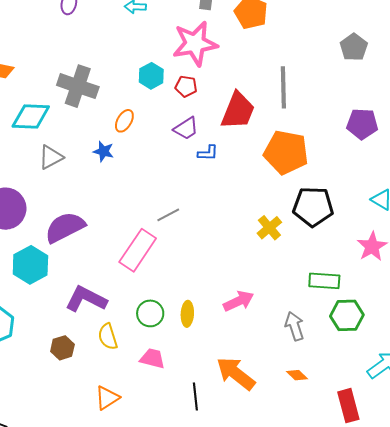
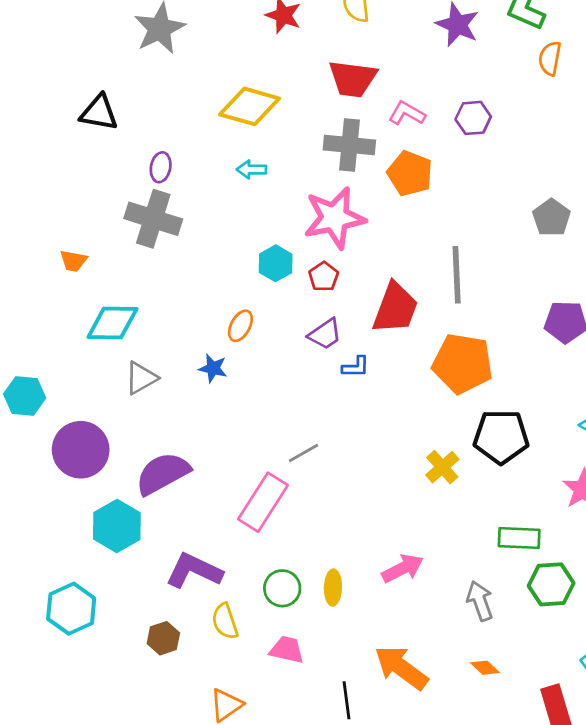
gray cross: (78, 86) -> (153, 219), moved
red pentagon: (186, 86) -> (324, 277), turned 30

